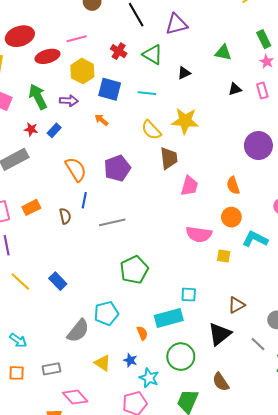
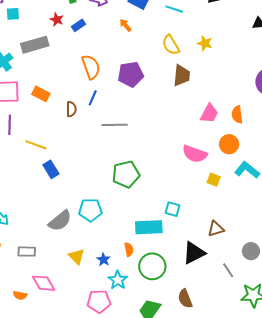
yellow star: (185, 121) -> (205, 43), size x0.6
pink trapezoid: (189, 186) -> (209, 113), moved
orange rectangle: (31, 207) -> (41, 94), turned 42
yellow line: (20, 281) -> (36, 145), moved, turned -35
orange semicircle: (142, 333) -> (129, 249), moved

